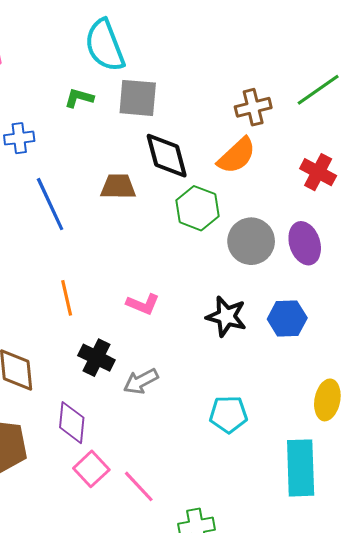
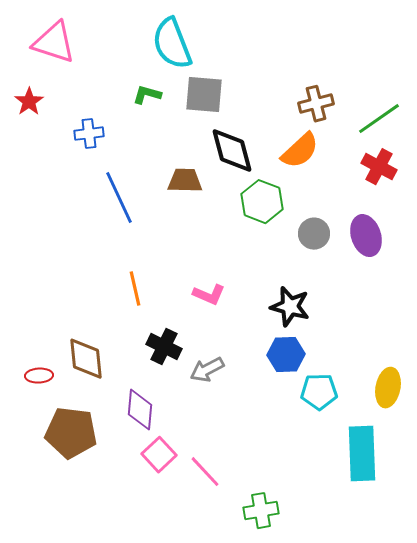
green line: (318, 90) -> (379, 119), moved
gray circle: (251, 241) -> (314, 234), size x0.7
blue hexagon: (287, 318) -> (286, 355), moved
cyan pentagon: (228, 414) -> (319, 392), moved

